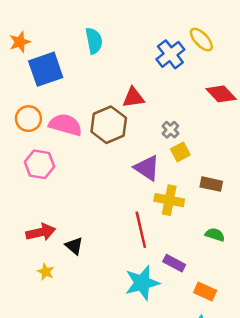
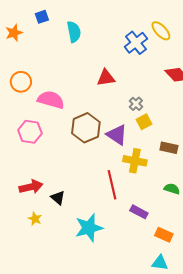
blue square: (46, 69) -> (42, 17), moved, size x0.5
orange circle: (28, 119) -> (21, 82), moved
brown hexagon: (109, 125) -> (86, 128), moved
cyan star: (142, 283) -> (89, 228), moved

